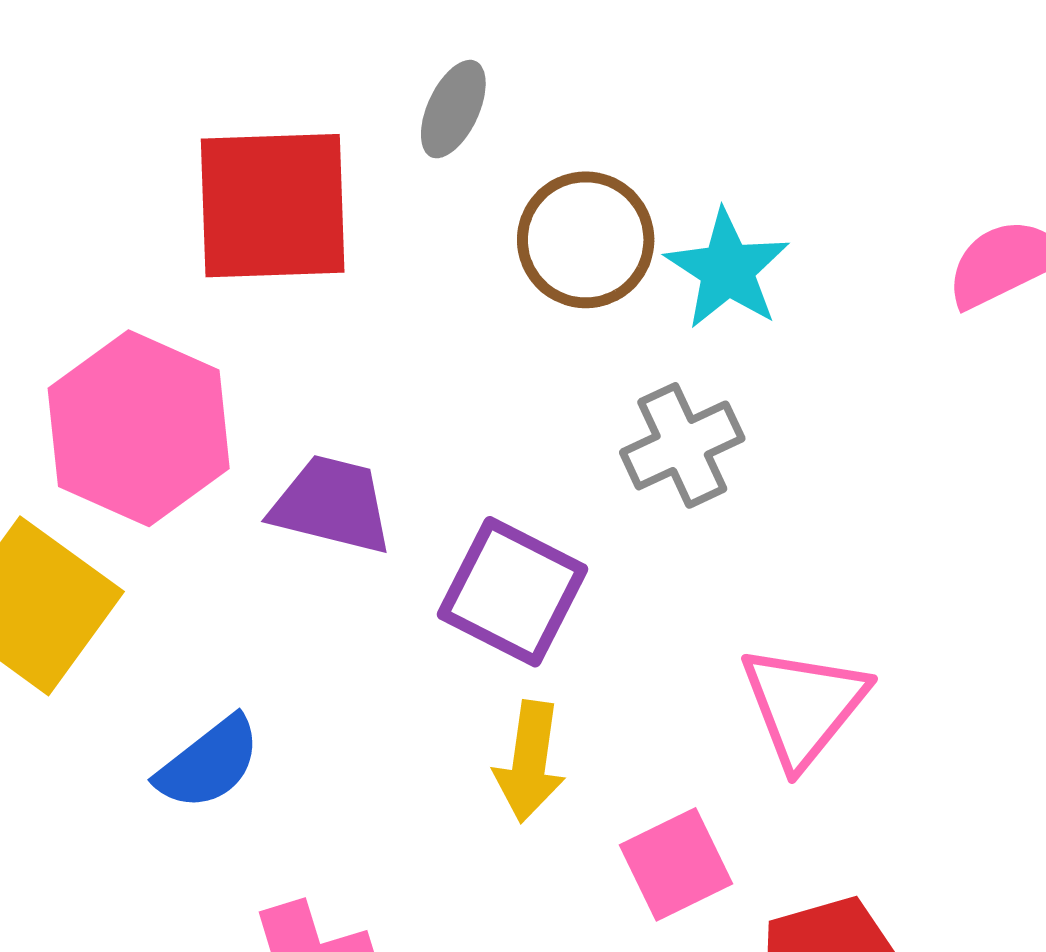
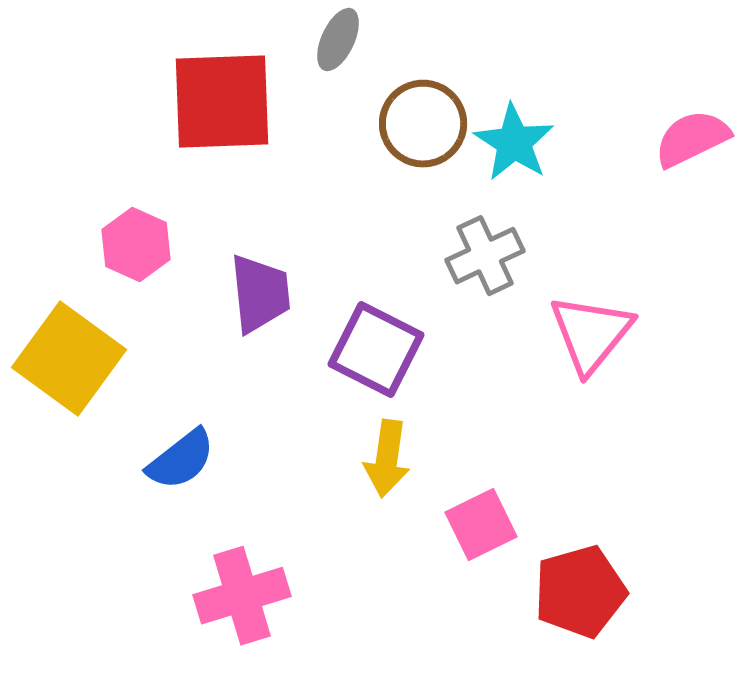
pink hexagon: (139, 428) -> (136, 245), size x0.6
purple trapezoid: (332, 505) -> (260, 294), turned 70
pink triangle: (804, 706) -> (591, 334), moved

